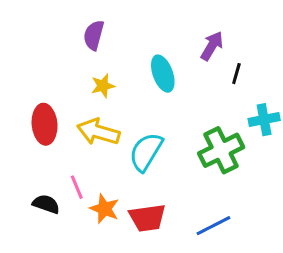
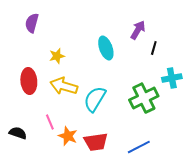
purple semicircle: (94, 35) -> (32, 23), moved
yellow star: (103, 86) -> (57, 56), moved
black semicircle: (46, 204) -> (18, 133), moved

